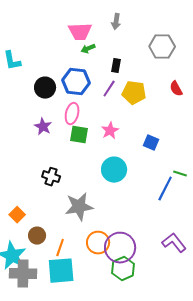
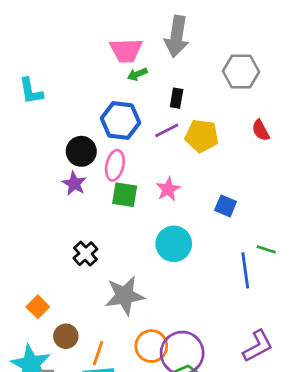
gray arrow: (116, 22) -> (177, 36), size x1.8
black circle: (45, 88) -> (81, 151), moved
purple line: (109, 89) -> (167, 130), turned 30
black cross: (51, 177) -> (85, 254), turned 30
blue line: (165, 189) -> (245, 270), turned -35
purple L-shape: (174, 243) -> (258, 346), turned 100

